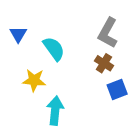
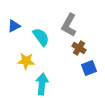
gray L-shape: (108, 33) -> (69, 25), moved
blue triangle: (18, 34) -> (14, 26), turned 32

